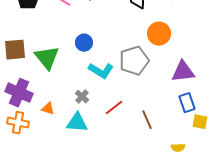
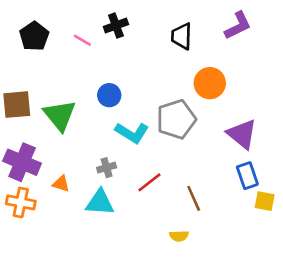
purple triangle: (183, 72) -> (242, 134), turned 45
gray cross: (82, 97) -> (107, 168), turned 32
yellow semicircle: (178, 148) -> (179, 236), moved

